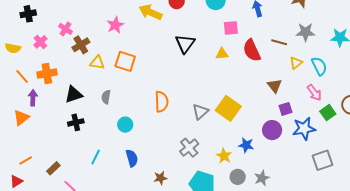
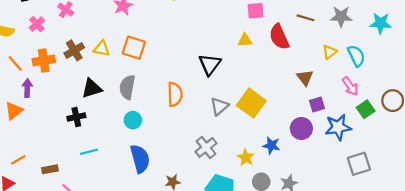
brown line: (279, 42) -> (306, 18), moved
black triangle: (185, 44) -> (210, 64), moved
brown cross: (81, 45) -> (74, 50), moved
black triangle: (74, 95) -> (92, 88), moved
gray semicircle: (106, 97) -> (127, 87), moved, size x1.5
cyan line: (96, 157) -> (89, 152), moved, turned 49
blue semicircle: (132, 158) -> (140, 159), size x1.4
brown rectangle: (53, 168) -> (50, 169), turned 32

